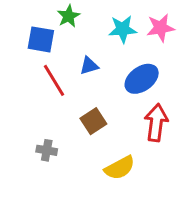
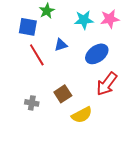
brown square: (93, 121) -> (63, 94), moved
red arrow: (156, 123) -> (107, 84), turned -150

